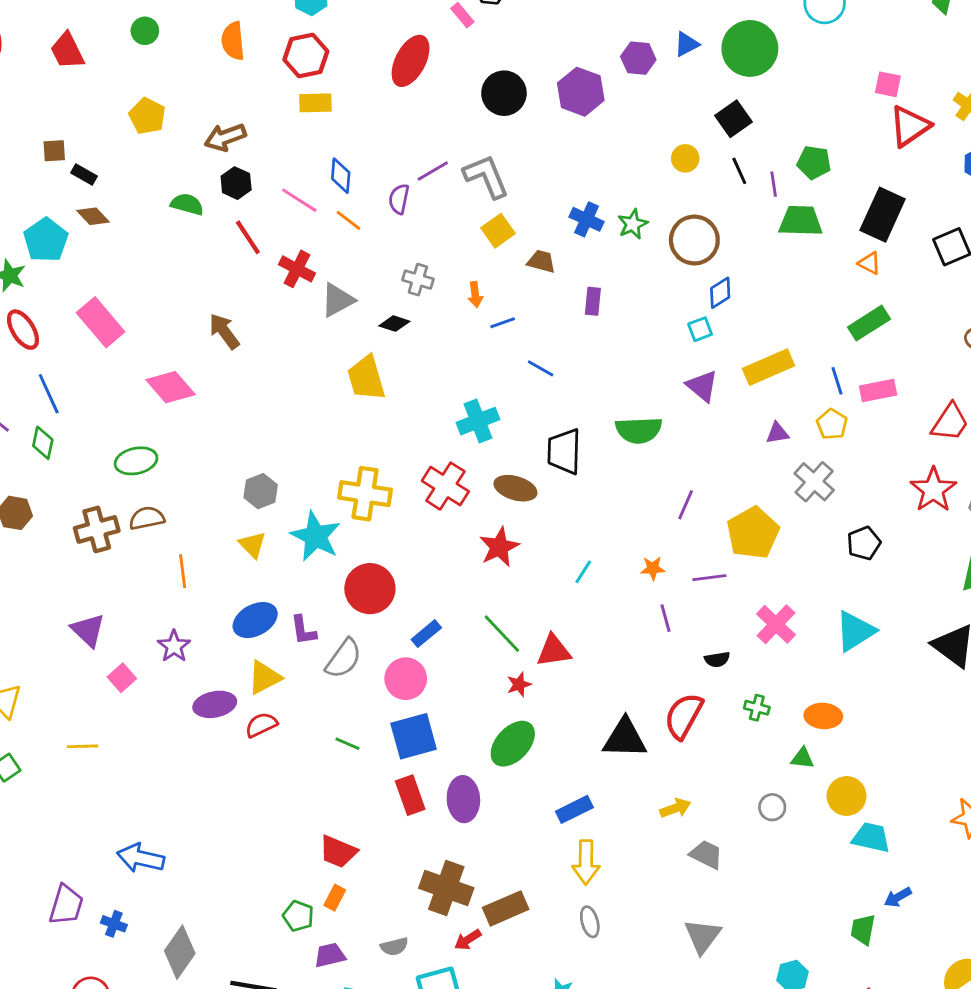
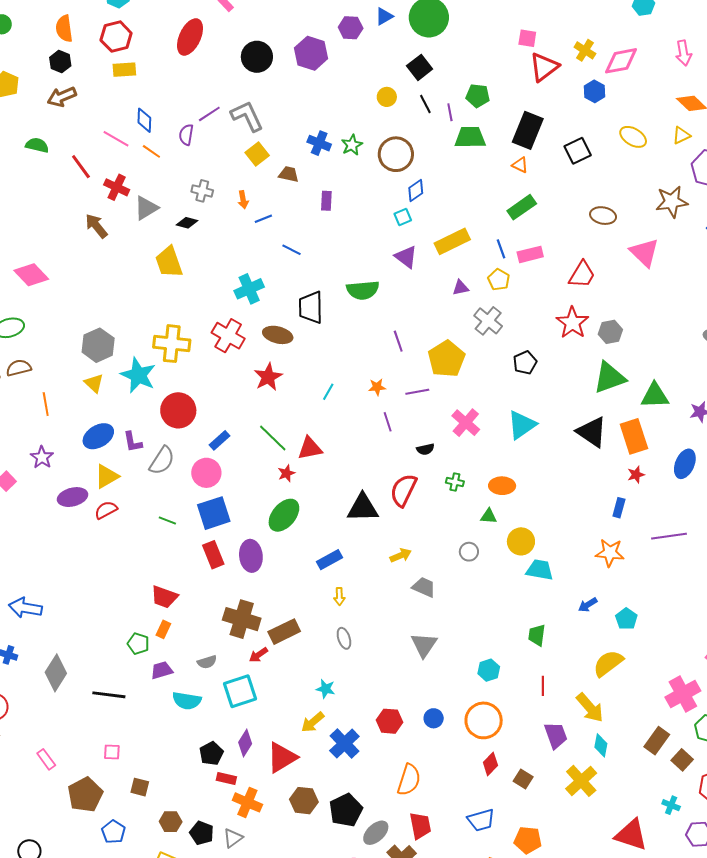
black hexagon: (236, 183) -> (60, 62), moved
brown arrow: (224, 331) -> (96, 226), moved
gray hexagon: (261, 491) -> (98, 345), size x1.4
purple line: (686, 505) -> (398, 341), turned -40
yellow arrow: (586, 862) -> (339, 597), size x0.6
blue arrow: (898, 897) -> (588, 605), moved

